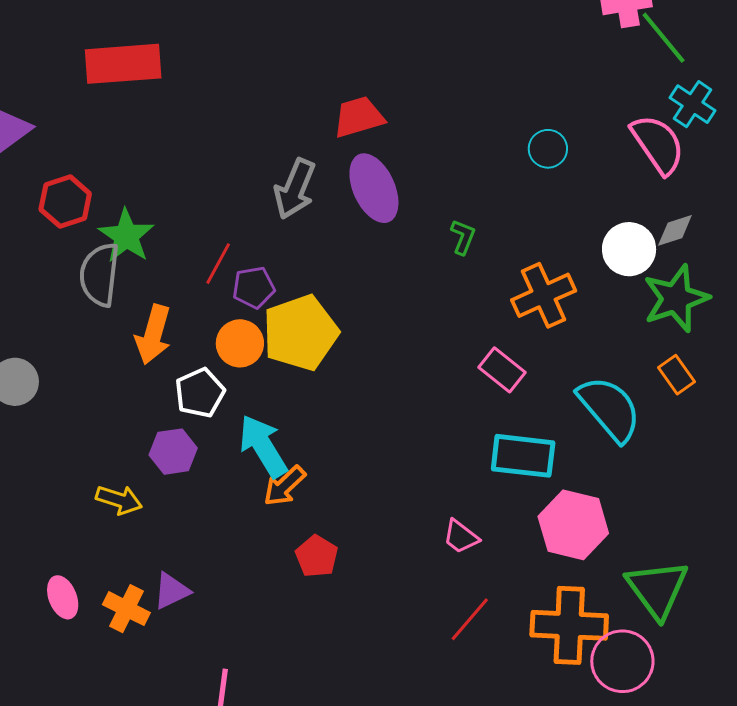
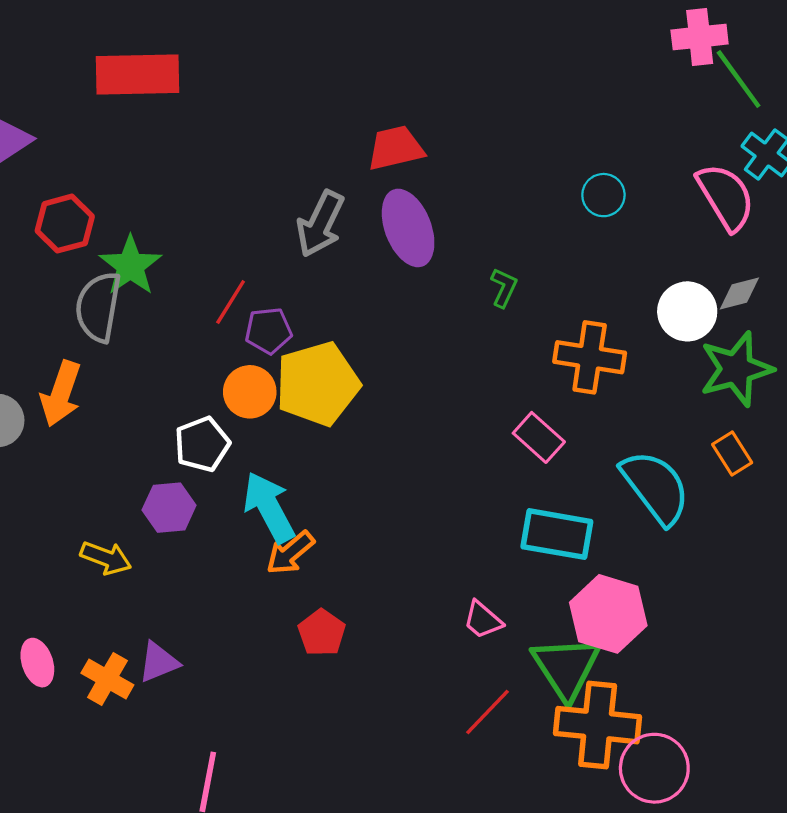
orange cross: (544, 295) -> (590, 357), turned 30
orange arrow: (153, 335) -> (61, 394), moved
green triangle: (657, 589) -> (566, 667), moved

